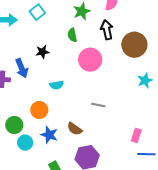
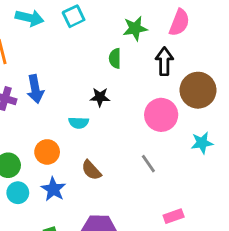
black star: (42, 52) -> (100, 97), moved
pink circle: (90, 60) -> (161, 115), moved
gray line: (98, 105) -> (148, 164), moved, turned 32
brown semicircle: (75, 129) -> (91, 170), moved
pink rectangle: (136, 135) -> (174, 216), turned 40

